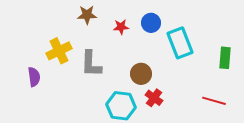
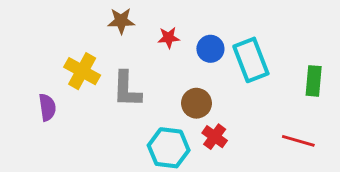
blue circle: (151, 23) -> (210, 49), moved
yellow cross: (59, 51) -> (82, 71), turned -35

